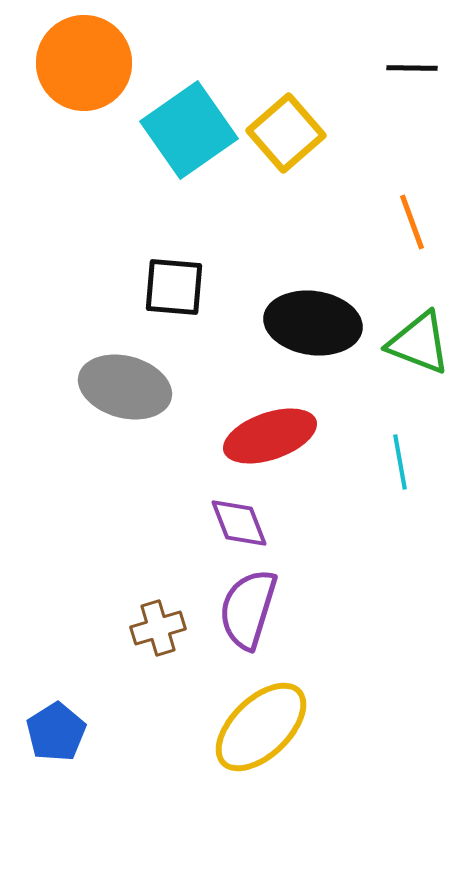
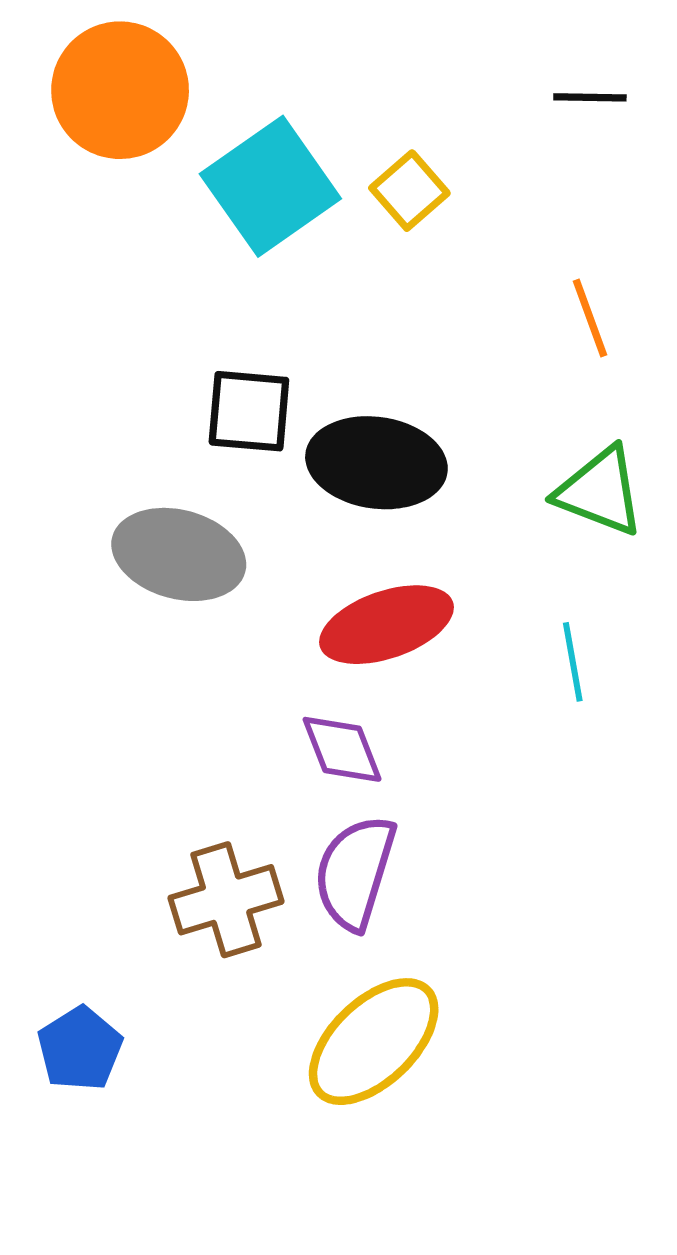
yellow square: (286, 133) -> (409, 191), size x0.7
black ellipse: (313, 323) -> (376, 463), moved
brown cross: (158, 628) -> (226, 900), size x1.4

